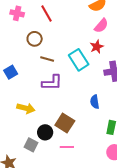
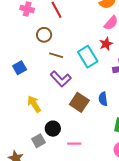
purple L-shape: (52, 83) -> (61, 79), turned 45
yellow arrow: (26, 108) -> (34, 104), turned -138
brown square: (65, 123) -> (79, 102), moved
gray square: (31, 145) -> (38, 141), turned 32

